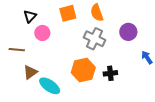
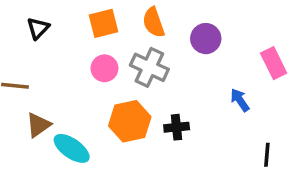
purple circle: (128, 32) -> (206, 39), moved
pink circle: (42, 33) -> (104, 68), moved

